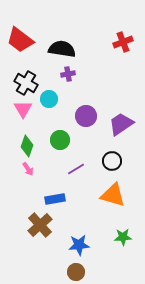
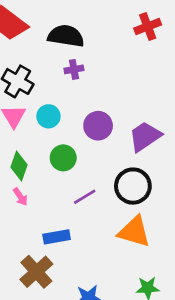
cyan circle: (49, 99) -> (48, 116), moved
black circle: (112, 161) -> (133, 186), size x1.4

